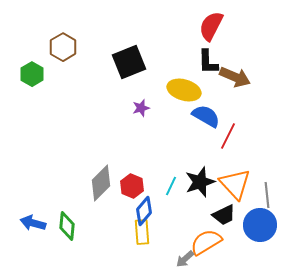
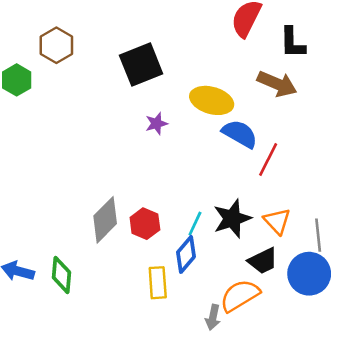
black L-shape: (208, 62) -> (292, 43), moved
orange triangle: (235, 184) -> (277, 221), size x0.7
blue diamond: (144, 211) -> (186, 254), moved
gray arrow: (185, 259) -> (213, 317), turned -36

